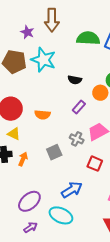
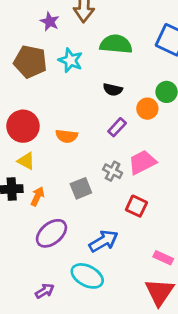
green semicircle: (88, 38) -> (116, 44), moved
cyan star: (43, 60) -> (70, 60), size x0.7
purple ellipse: (29, 201) -> (51, 233), moved

